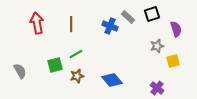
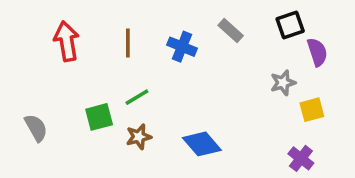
black square: (152, 14) -> (290, 25), moved
blue cross: (110, 26) -> (182, 47), moved
purple cross: (157, 88) -> (301, 158), moved

